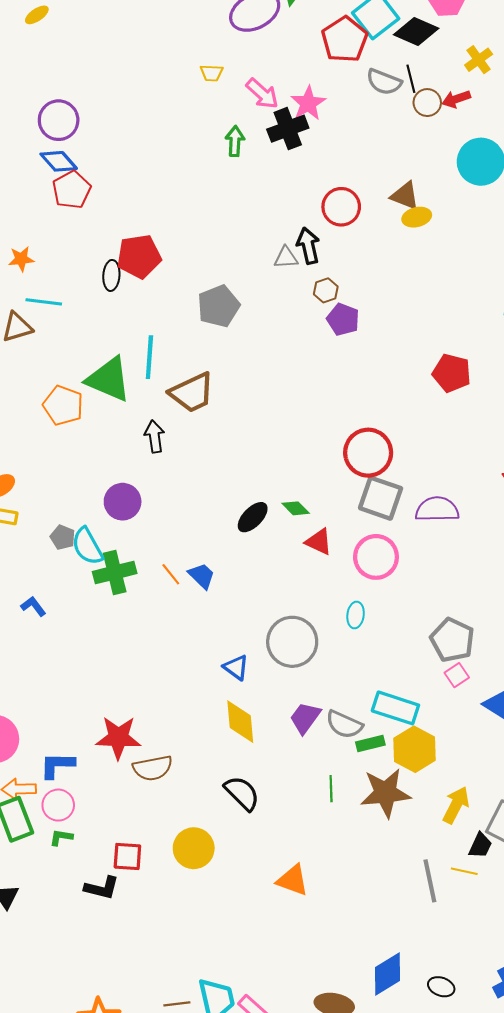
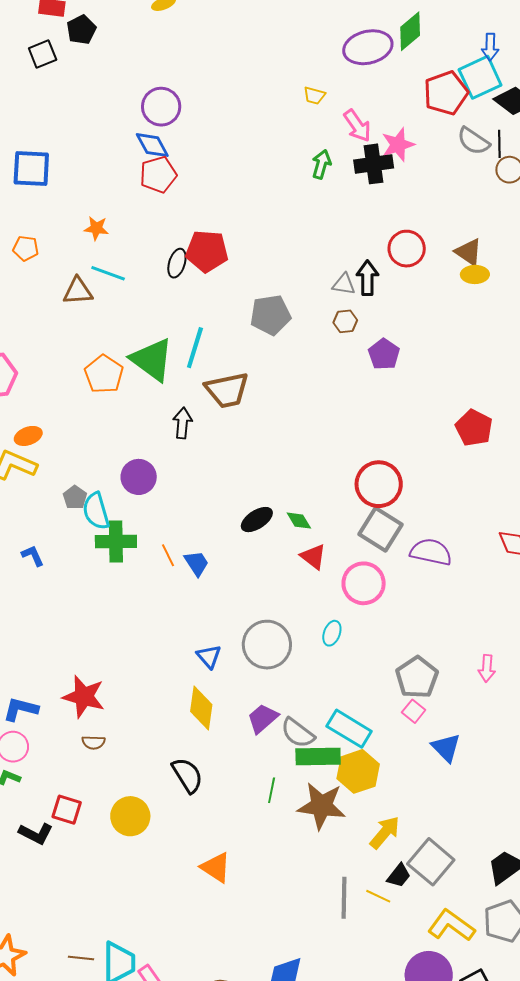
brown hexagon: (326, 290) -> (345, 321), moved
pink square: (457, 675) -> (414, 711), turned -30
green rectangle: (370, 744) -> (318, 757), size x1.6
brown semicircle: (153, 768) -> (93, 742), moved, size x0.6

